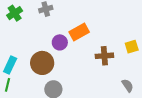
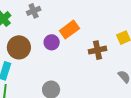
brown circle: (42, 63) -> (19, 47), moved

